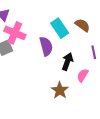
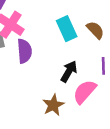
purple semicircle: (46, 46) -> (24, 51), moved
pink semicircle: (83, 75) -> (85, 92), size x1.5

